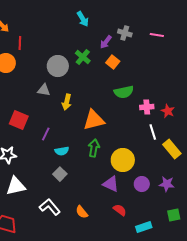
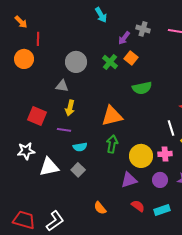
green cross: (83, 57) -> (110, 62), moved
yellow arrow: (67, 102) -> (70, 108), moved
pink cross: (147, 107) -> (165, 154), moved
purple line: (46, 134) -> (64, 130), turned 72
purple triangle: (111, 184) -> (129, 180), turned -42
white triangle: (16, 186) -> (49, 167), moved
white L-shape: (50, 207) -> (55, 221), moved, turned 95
cyan rectangle: (144, 227) -> (162, 210), moved

